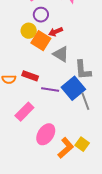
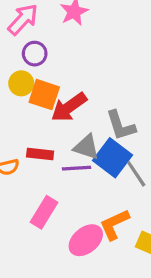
red arrow: (56, 32) -> (69, 107), moved, size x1.6
gray triangle: (61, 54) -> (86, 147), moved
pink ellipse: (46, 134) -> (86, 240), turned 30
orange L-shape: (66, 148) -> (114, 224), moved, turned -150

